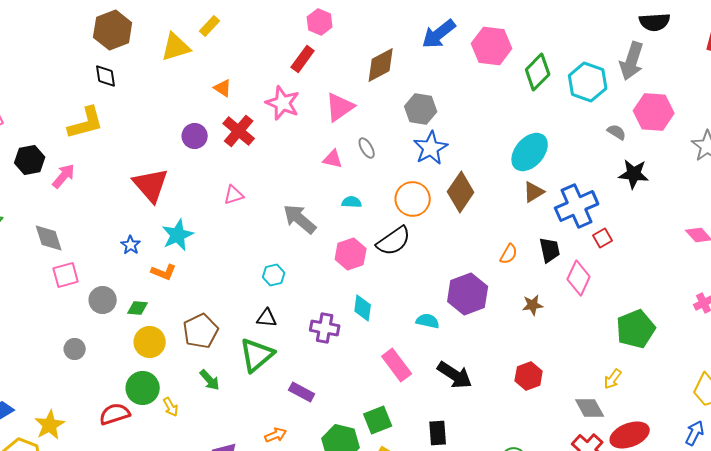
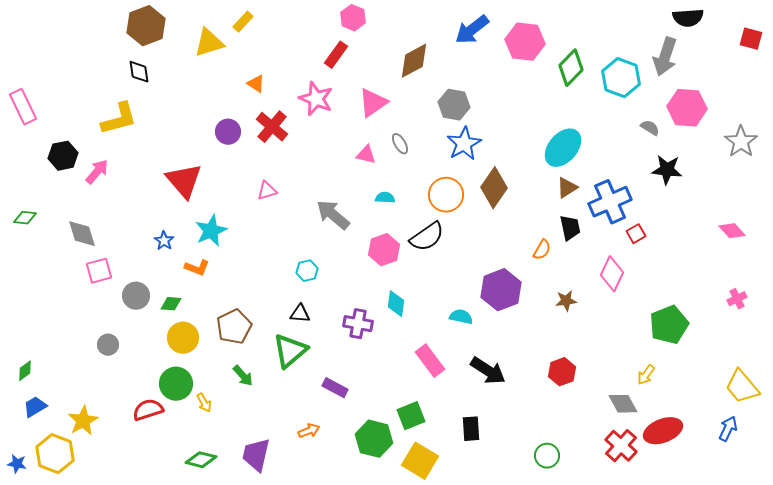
black trapezoid: (550, 250) -> (570, 228), moved

